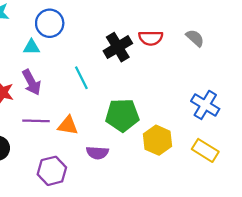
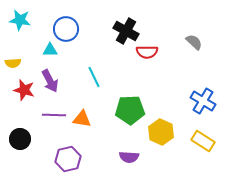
red semicircle: (151, 38) -> (147, 52), moved
black cross: (118, 47) -> (126, 31), moved, turned -30
purple semicircle: (97, 153) -> (129, 157), moved

